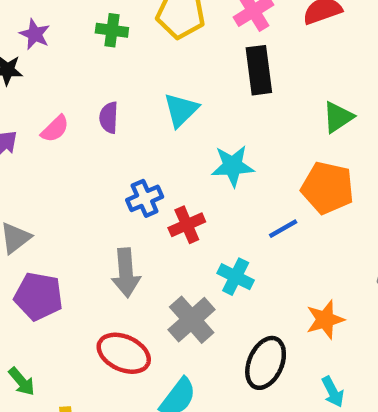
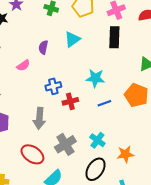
cyan triangle: (181, 110) -> (72, 39), moved
pink semicircle: (55, 129) -> (23, 65), moved
blue line: (283, 229) -> (104, 103), moved
cyan cross: (236, 277) -> (97, 140), moved

